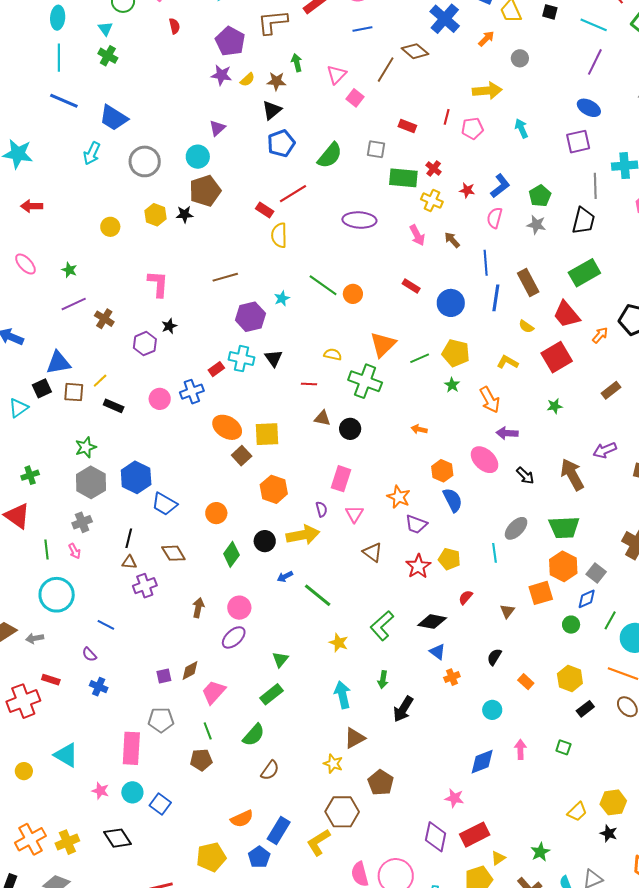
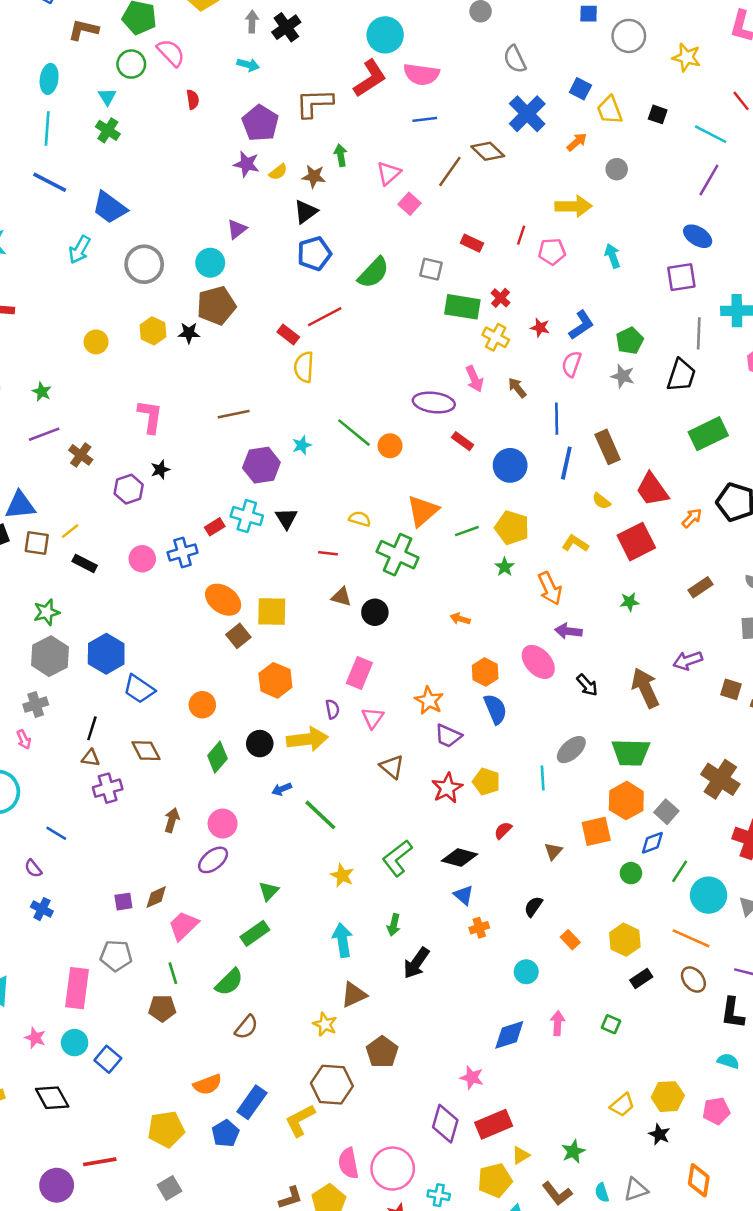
purple ellipse: (359, 220) -> (434, 402), moved
green rectangle: (584, 273) -> (708, 434), moved

